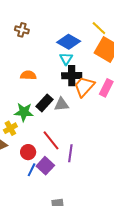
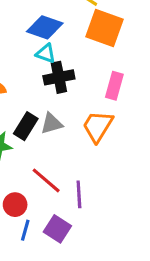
cyan triangle: (66, 59) -> (46, 53), turned -32
orange trapezoid: (84, 87) -> (98, 126), moved
purple square: (45, 166) -> (57, 229), moved

